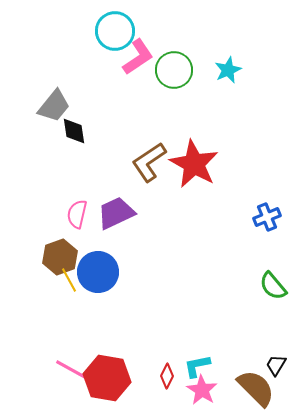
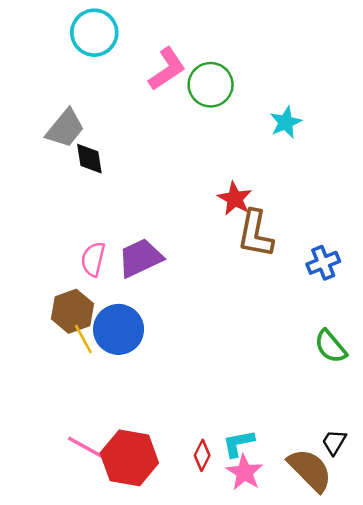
cyan circle: (115, 31) -> (94, 33), moved
cyan star: (228, 70) -> (286, 122), moved
brown L-shape: (149, 162) -> (255, 234), moved, turned -45
red star: (194, 164) -> (235, 199), size x0.6

